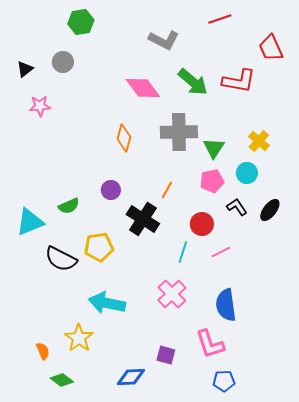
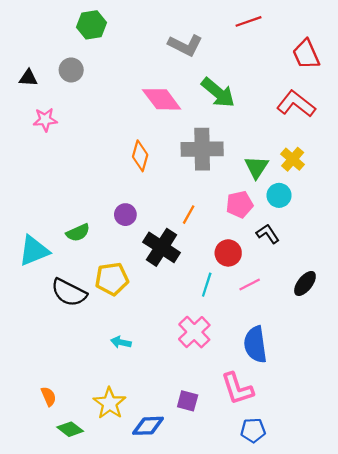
black triangle: (25, 69) -> (28, 78), turned 42
red L-shape: (239, 81) -> (296, 104), moved, turned -152
green triangle: (214, 148) -> (256, 167), moved
black ellipse: (270, 210) -> (305, 283), moved
cyan arrow: (107, 303) -> (121, 342), size x0.5
yellow star: (79, 338) -> (110, 403), moved

